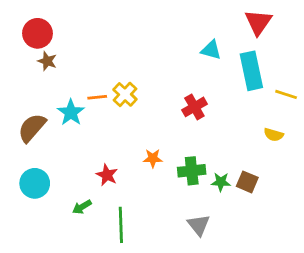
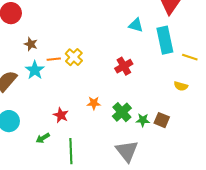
brown star: (47, 61) -> (31, 44), moved
green cross: (192, 171) -> (122, 112), turned -36
gray triangle: (199, 225) -> (127, 151), size x1.4

